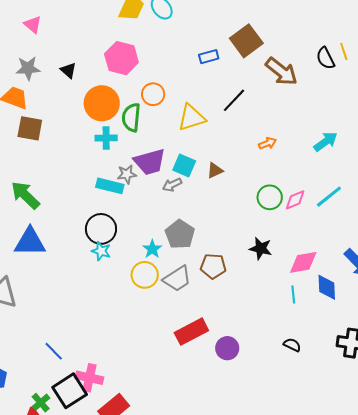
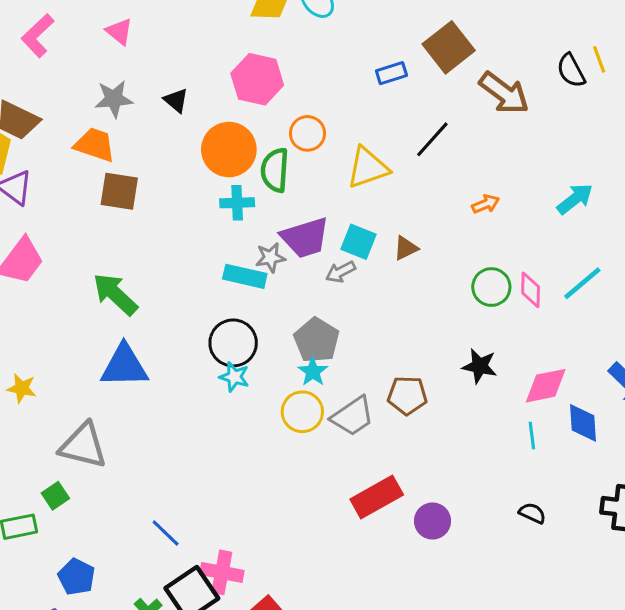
pink diamond: (295, 200) -> (531, 290), turned -65
gray pentagon: (180, 234) -> (317, 340), moved

